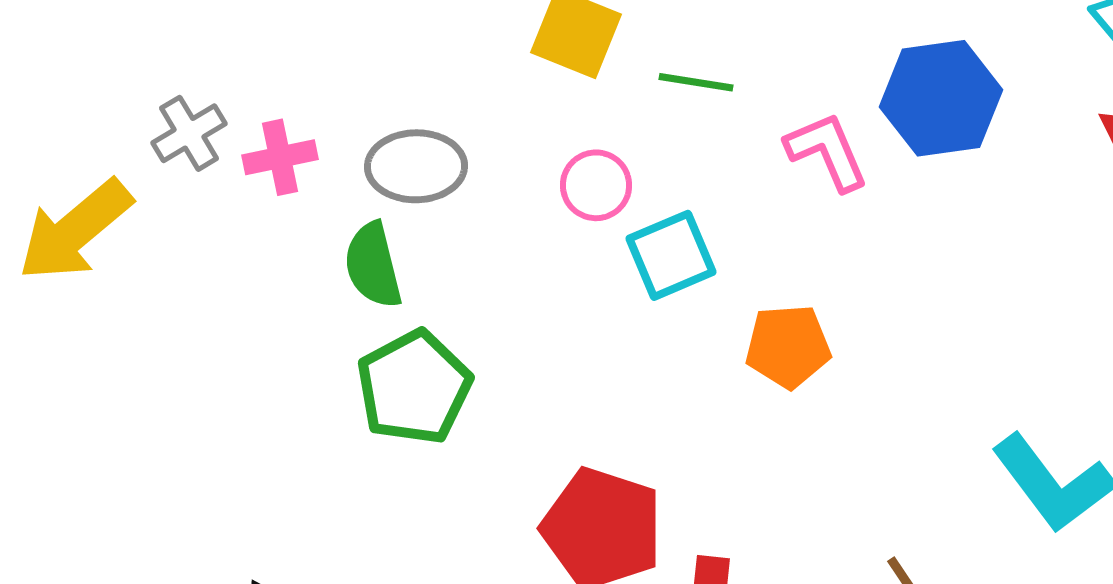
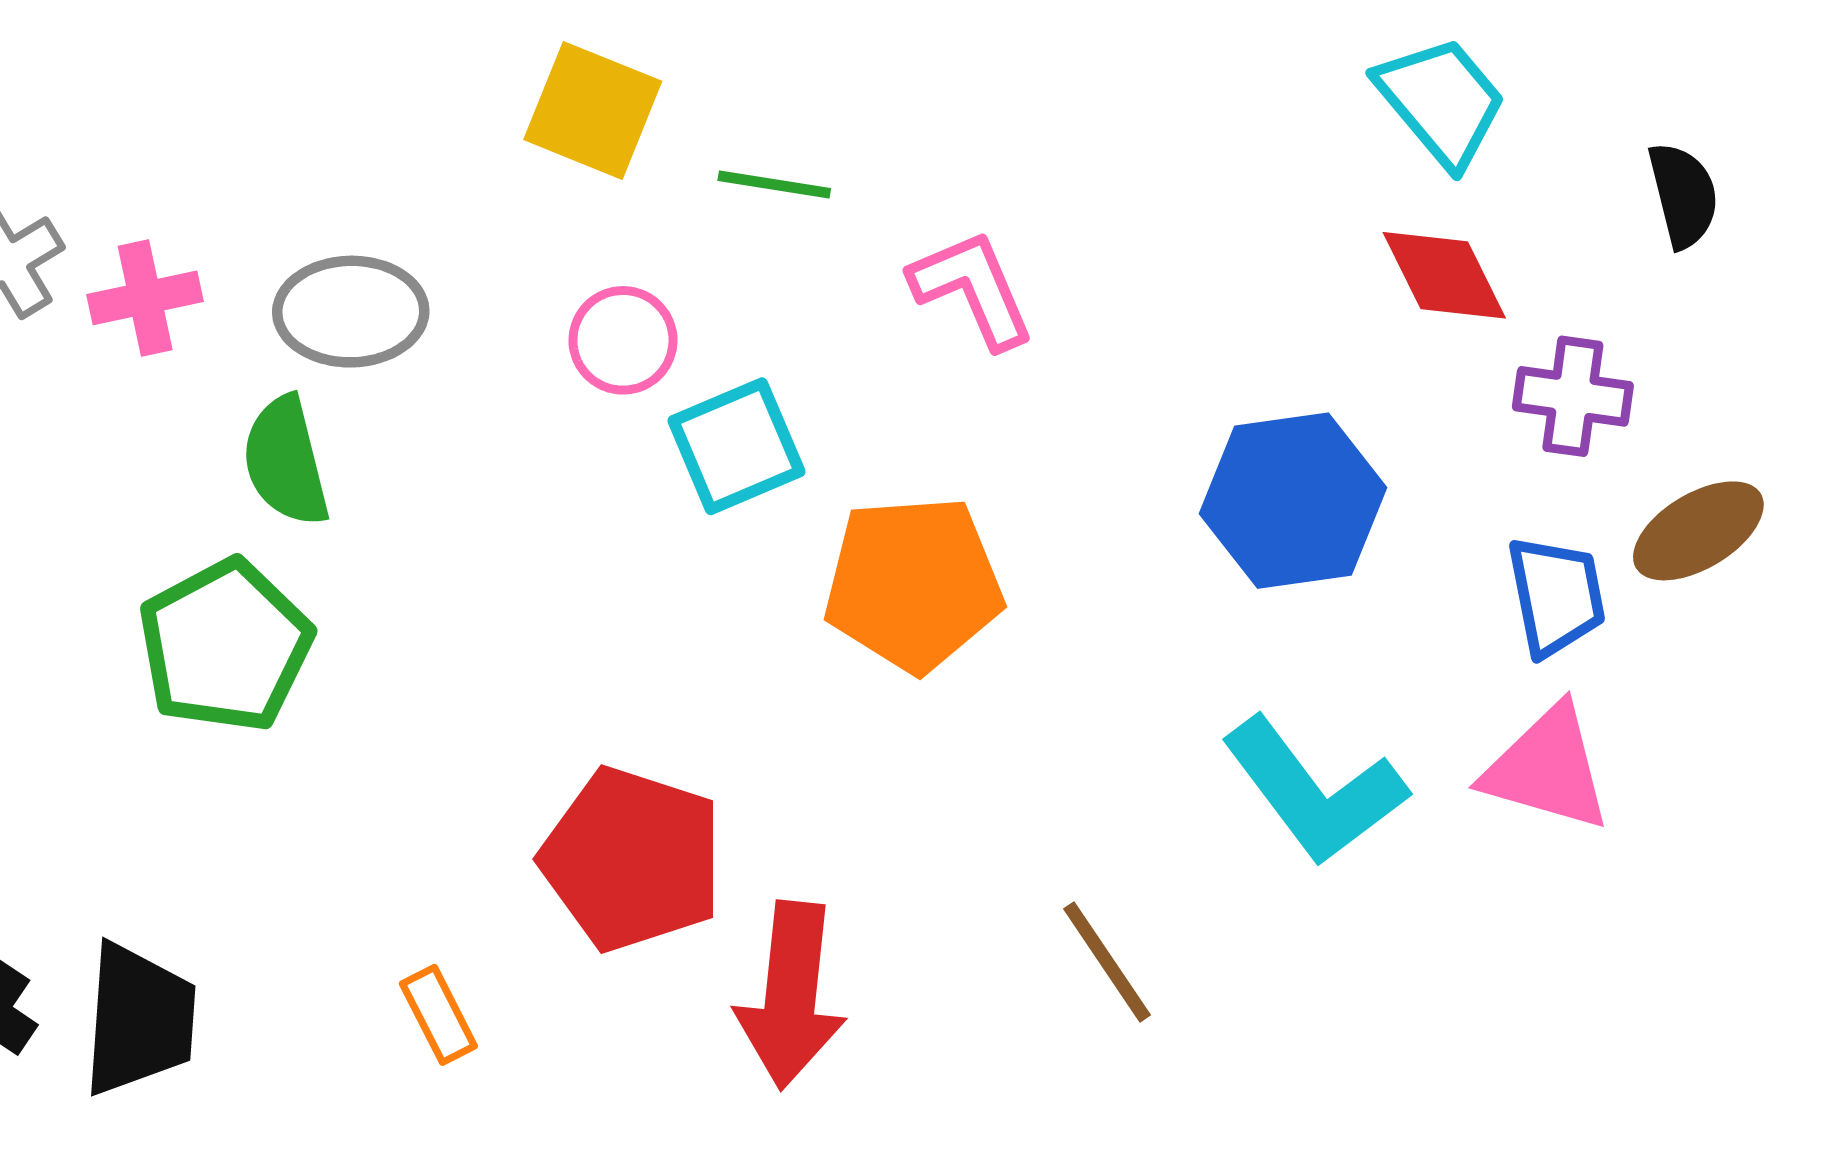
blue hexagon: (941, 98) -> (1293, 501), moved
orange pentagon: (788, 346) -> (913, 584), size x1.4
green pentagon: (414, 387) -> (225, 646), moved

